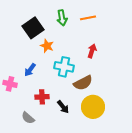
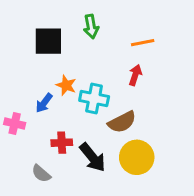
orange line: (88, 18) -> (143, 43), moved
black square: (33, 28) -> (48, 41), turned 35
orange star: (47, 46) -> (66, 85), moved
black arrow: (63, 107) -> (93, 157), size x1.5

